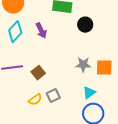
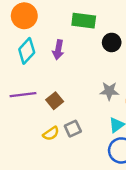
purple arrow: (41, 31) -> (58, 50), turned 35

